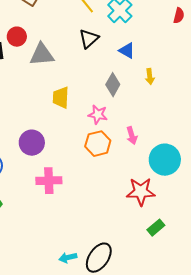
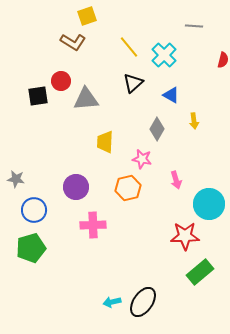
orange hexagon: (98, 144) -> (128, 188), moved
green rectangle: (156, 228) -> (200, 272), size x1.5

